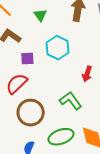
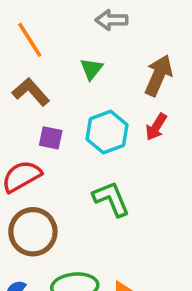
red arrow: (87, 74) -> (156, 127), moved
green L-shape: (71, 101) -> (111, 199), moved

